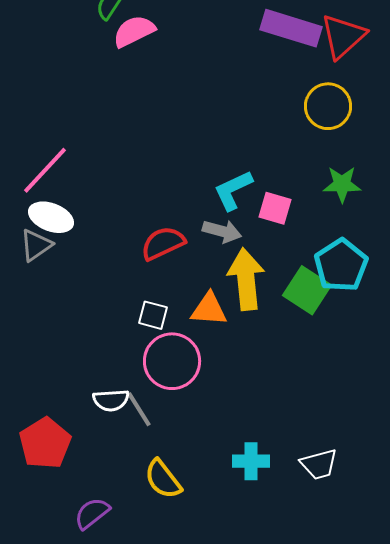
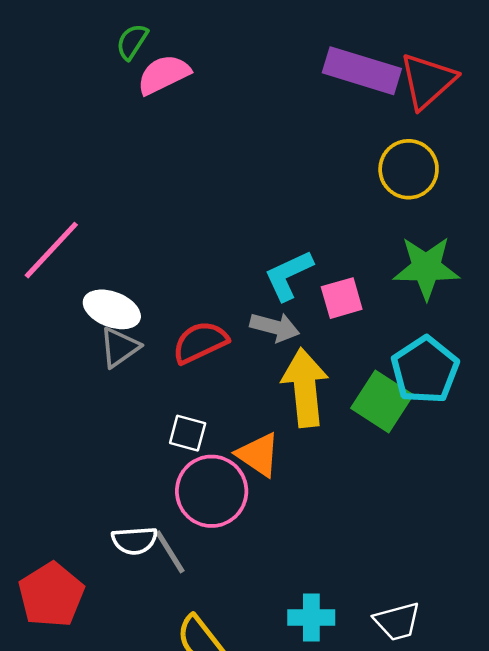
green star: (342, 184) -> (426, 268), size x1.4
pink square: (275, 208) -> (342, 298), turned -32
white ellipse: (51, 217) -> (112, 309), moved
gray triangle: (36, 245) -> (119, 347), moved
orange triangle: (209, 309) -> (258, 455), moved, turned 30

